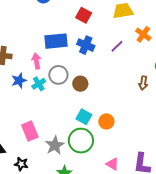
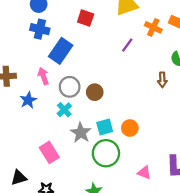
blue rectangle: (56, 41) -> (61, 51), turned -40
blue cross: (86, 45) -> (40, 29), moved
cyan cross: (39, 84) -> (64, 110), moved
cyan square: (84, 117) -> (105, 127), turned -35
gray star: (55, 145) -> (81, 133), moved

